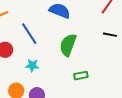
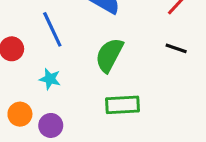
green rectangle: (81, 76) -> (122, 105), size x1.5

